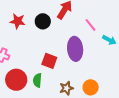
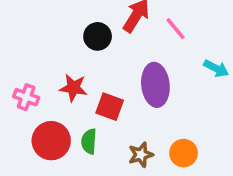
red star: (18, 21) -> (73, 88), moved
pink line: (90, 25) -> (175, 29), moved

